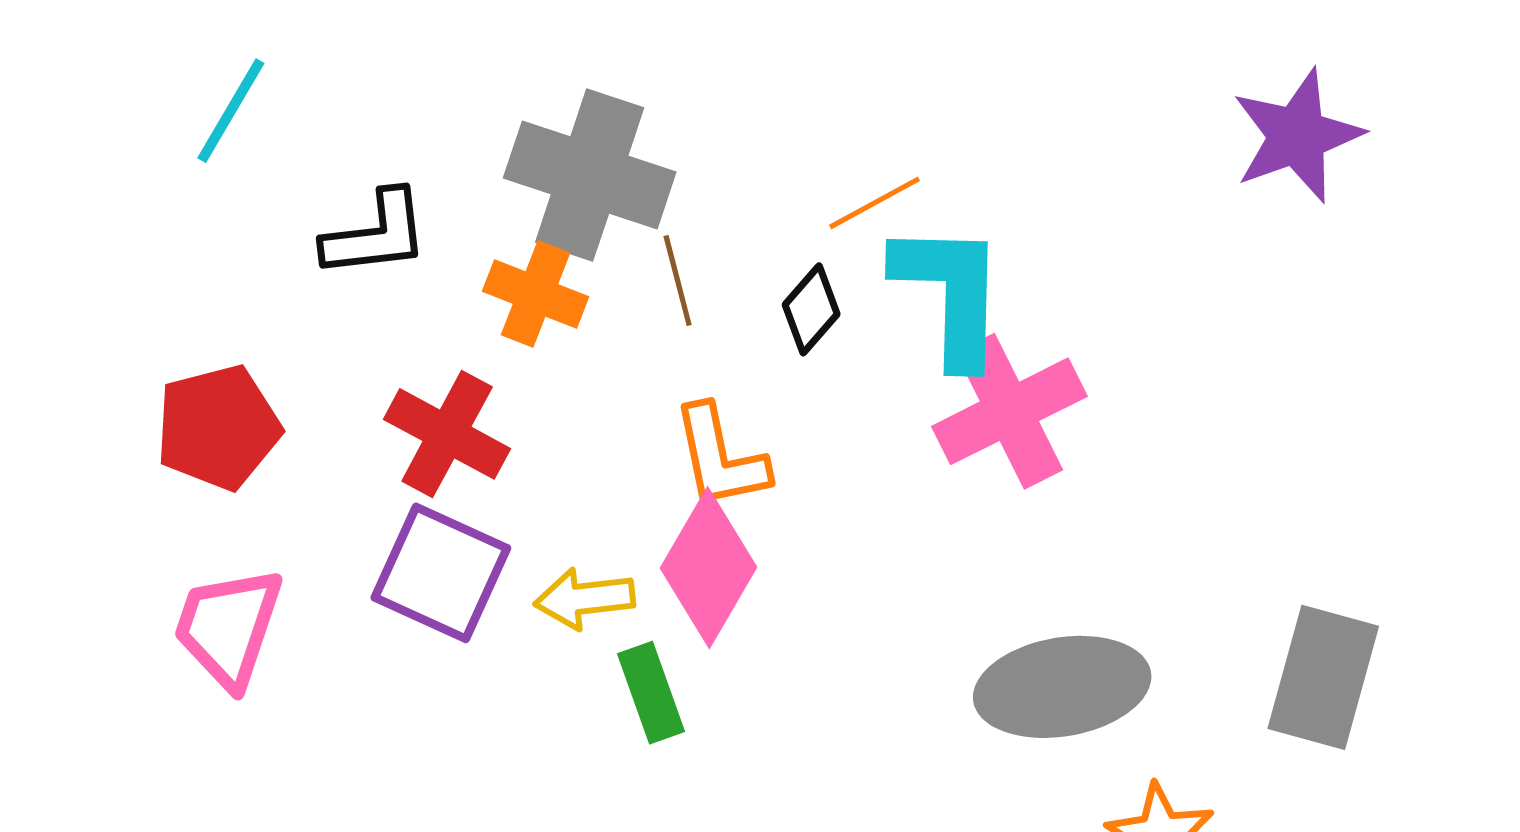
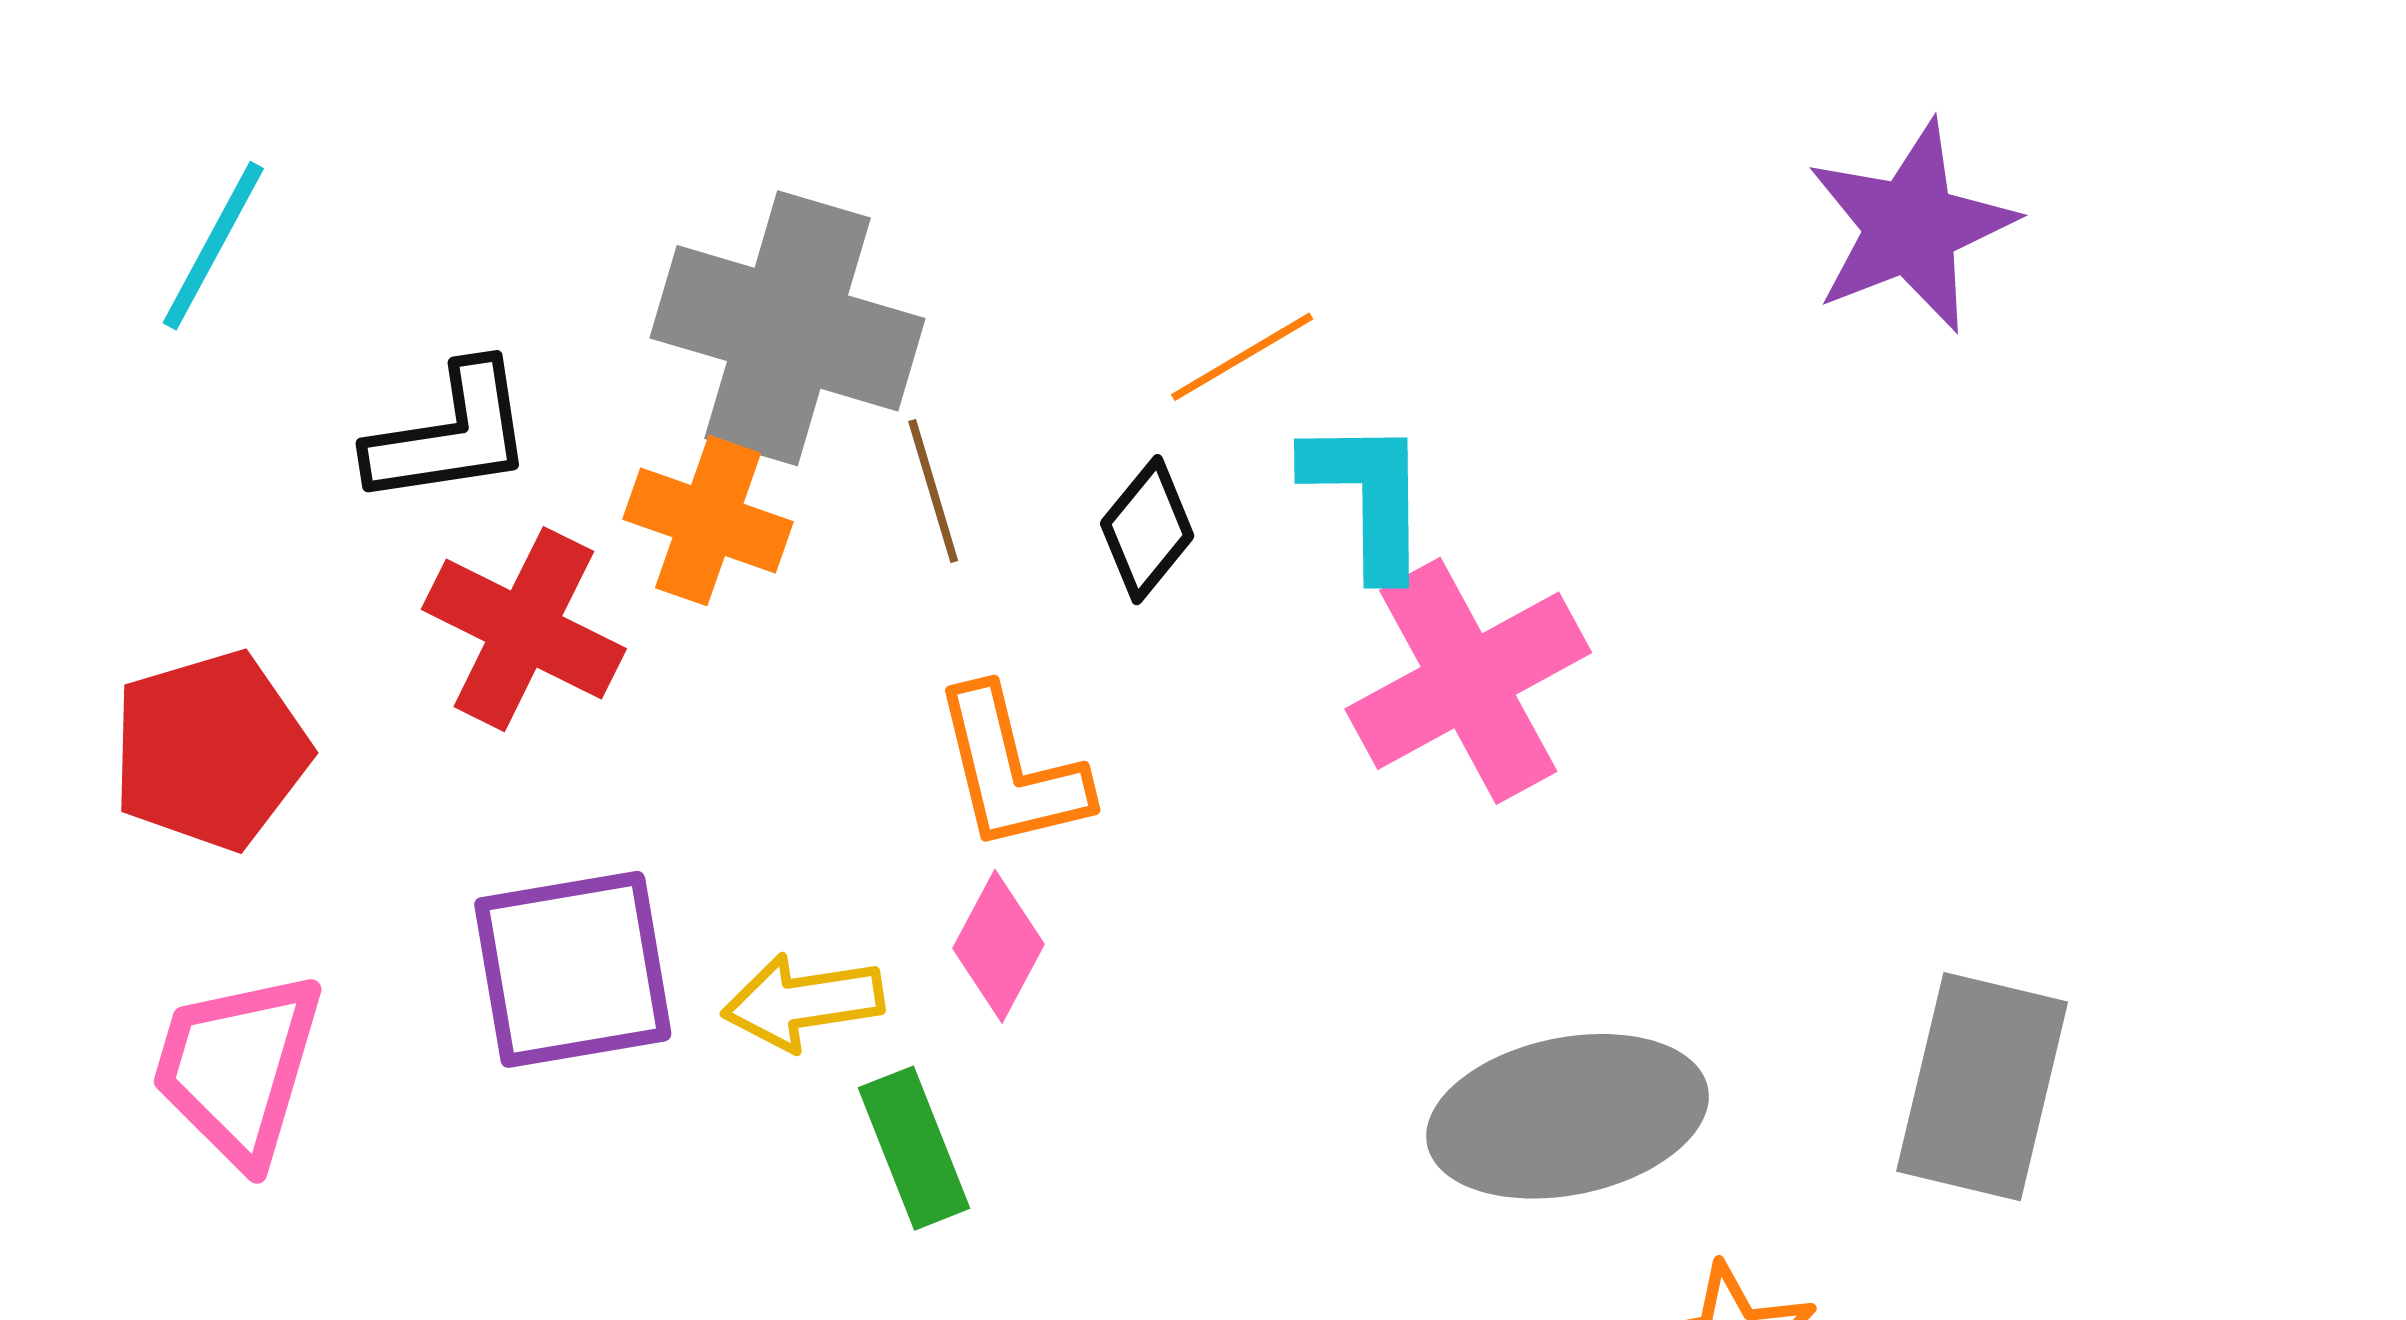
cyan L-shape: (950, 294) -> (1368, 497), size x0.7
red cross: (447, 434) -> (524, 629), moved
pink diamond: (709, 568) -> (998, 946), size x0.6
purple square: (441, 573) -> (573, 969), turned -32

